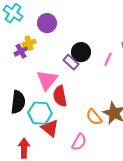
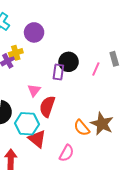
purple rectangle: (71, 62) -> (58, 72), turned 56
pink triangle: (47, 80) -> (34, 90), size x0.6
red semicircle: (60, 96) -> (47, 106), turned 30

